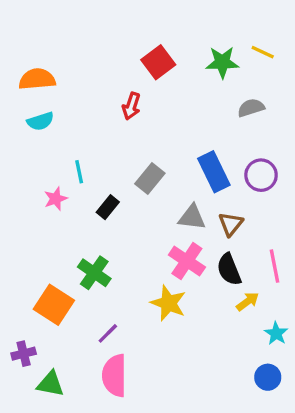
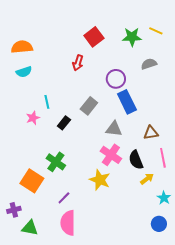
purple circle: (261, 175) -> (116, 79), moved
brown triangle: (231, 224) -> (151, 133), moved, turned 42

